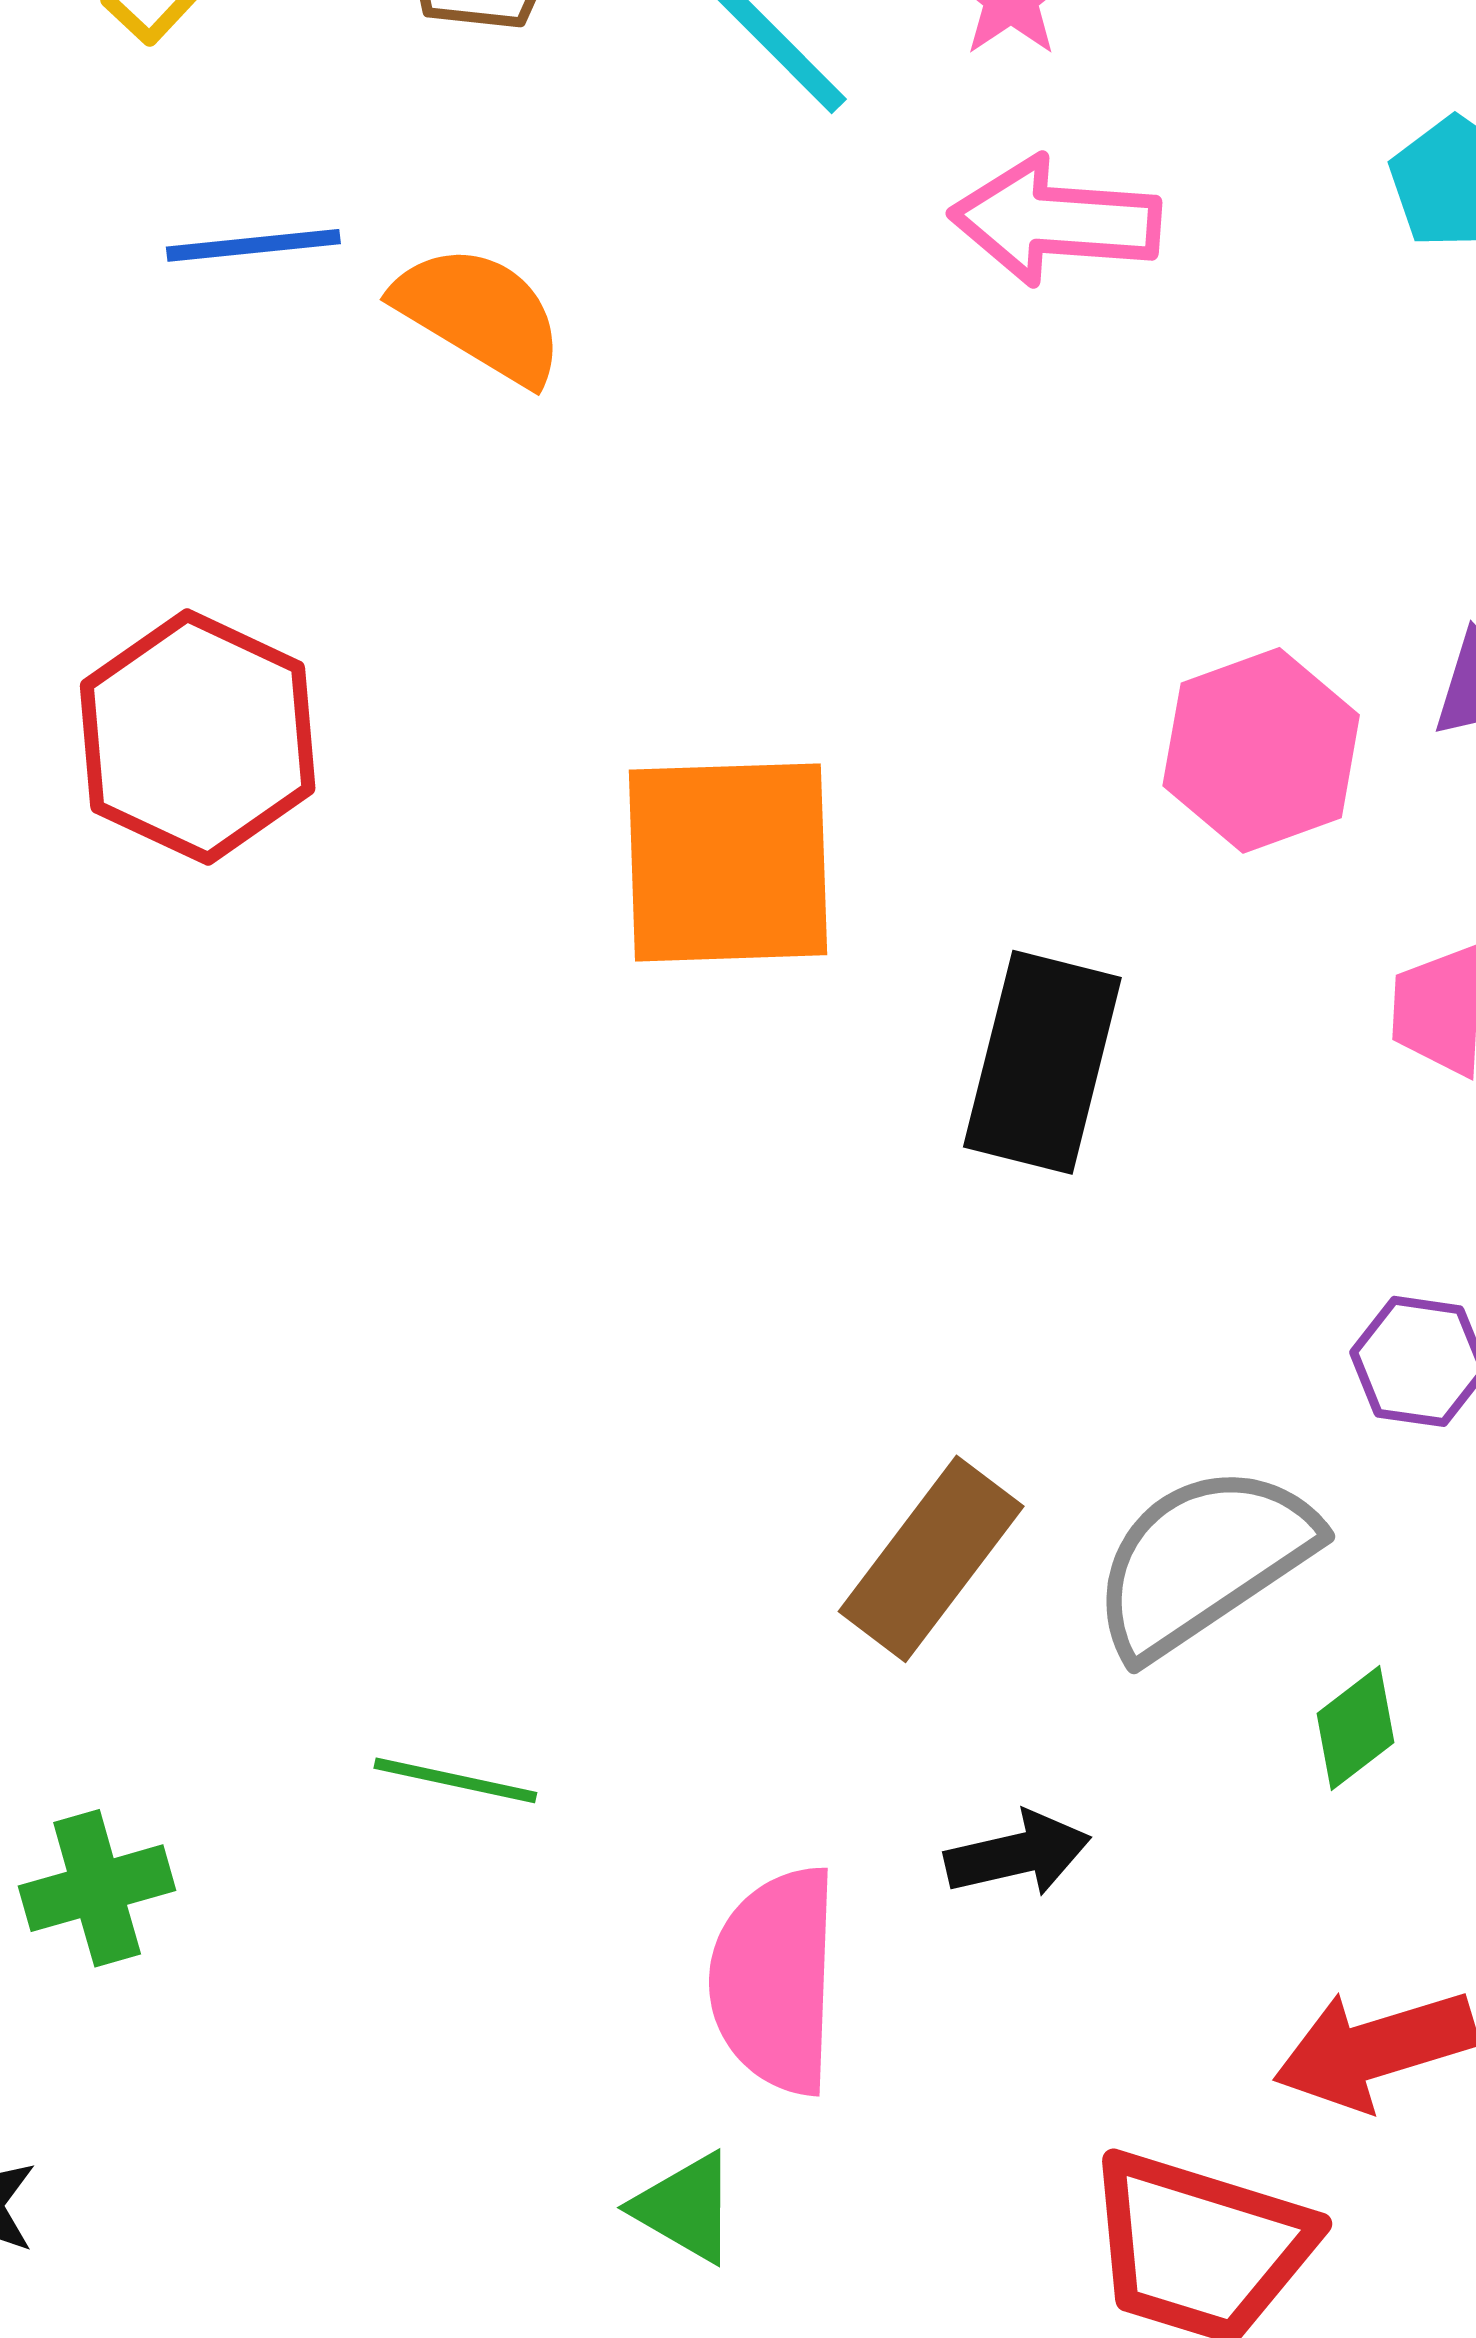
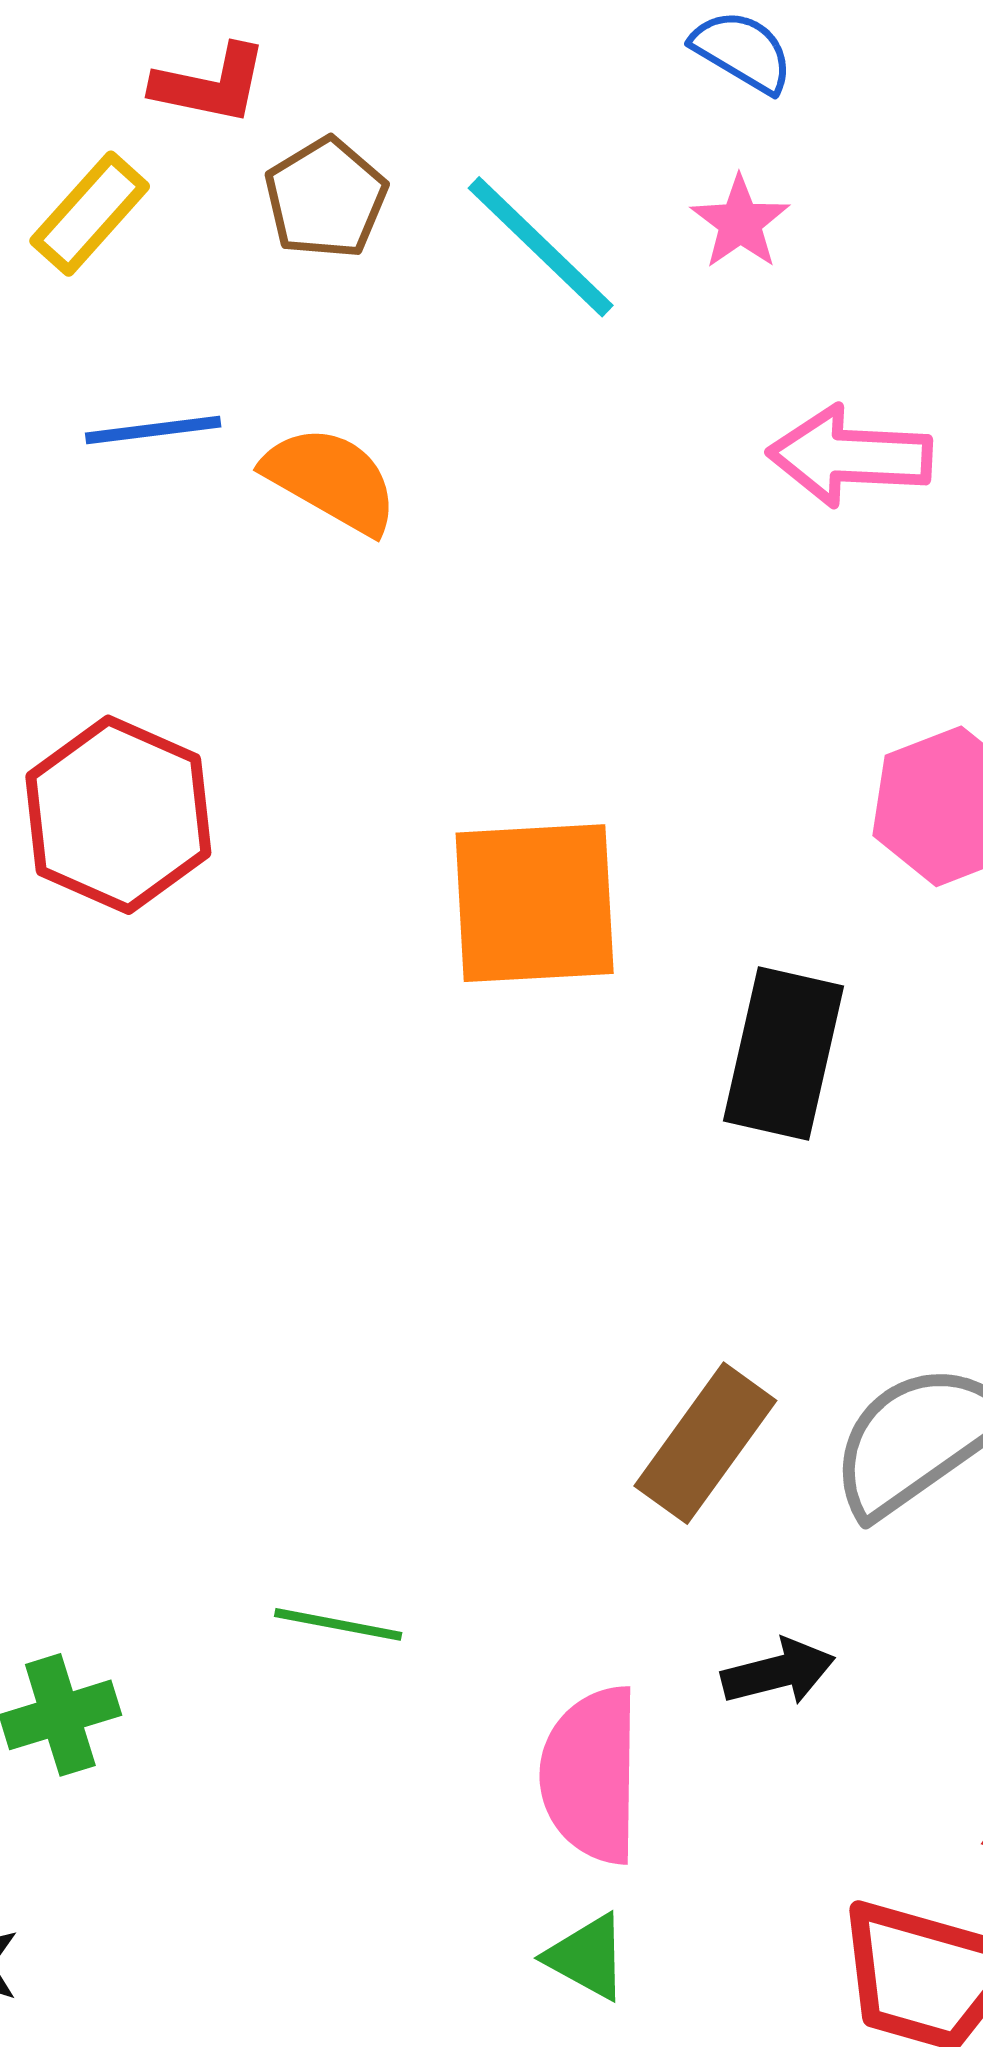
pink arrow: (1055, 221) -> (850, 456), moved
green triangle: (685, 2208) -> (587, 1957), moved

